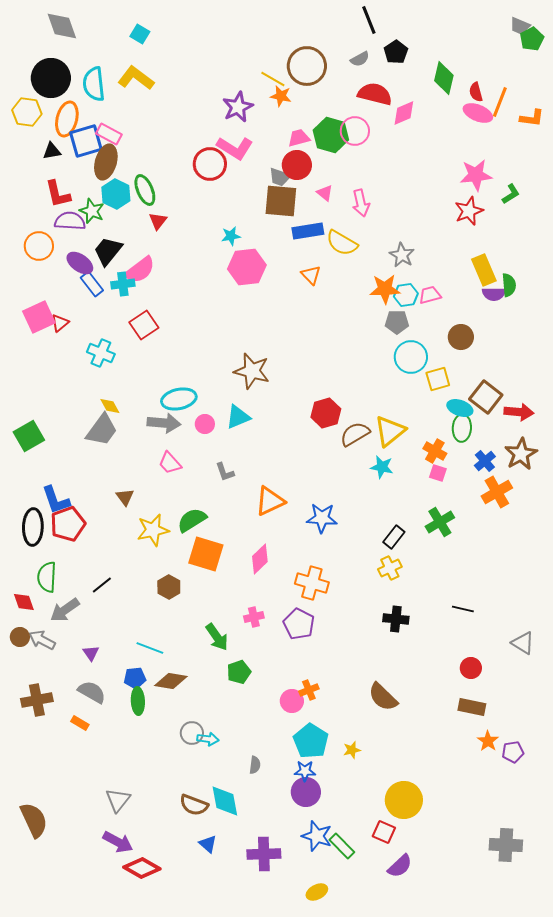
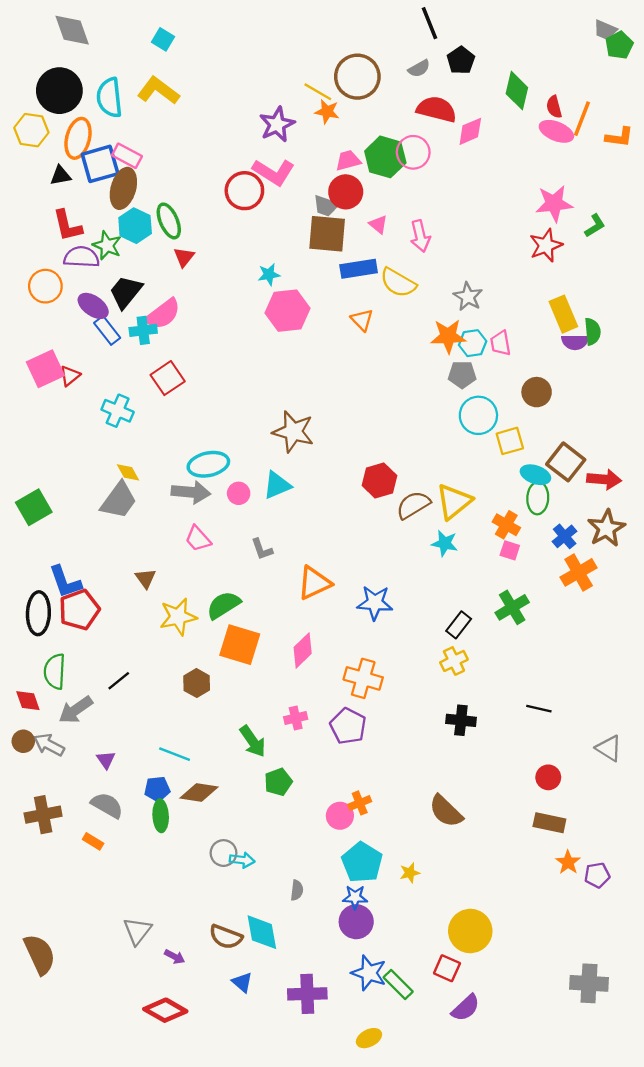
pink trapezoid: (430, 295) -> (501, 343), turned -85
purple arrow: (118, 842) -> (175, 957), moved, size x0.6

